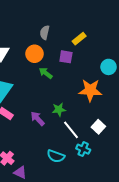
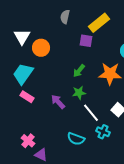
yellow rectangle: (79, 39) -> (99, 23), size x1.5
orange circle: (35, 54) -> (41, 48), moved
green arrow: (46, 73) -> (79, 71), moved, turned -88

